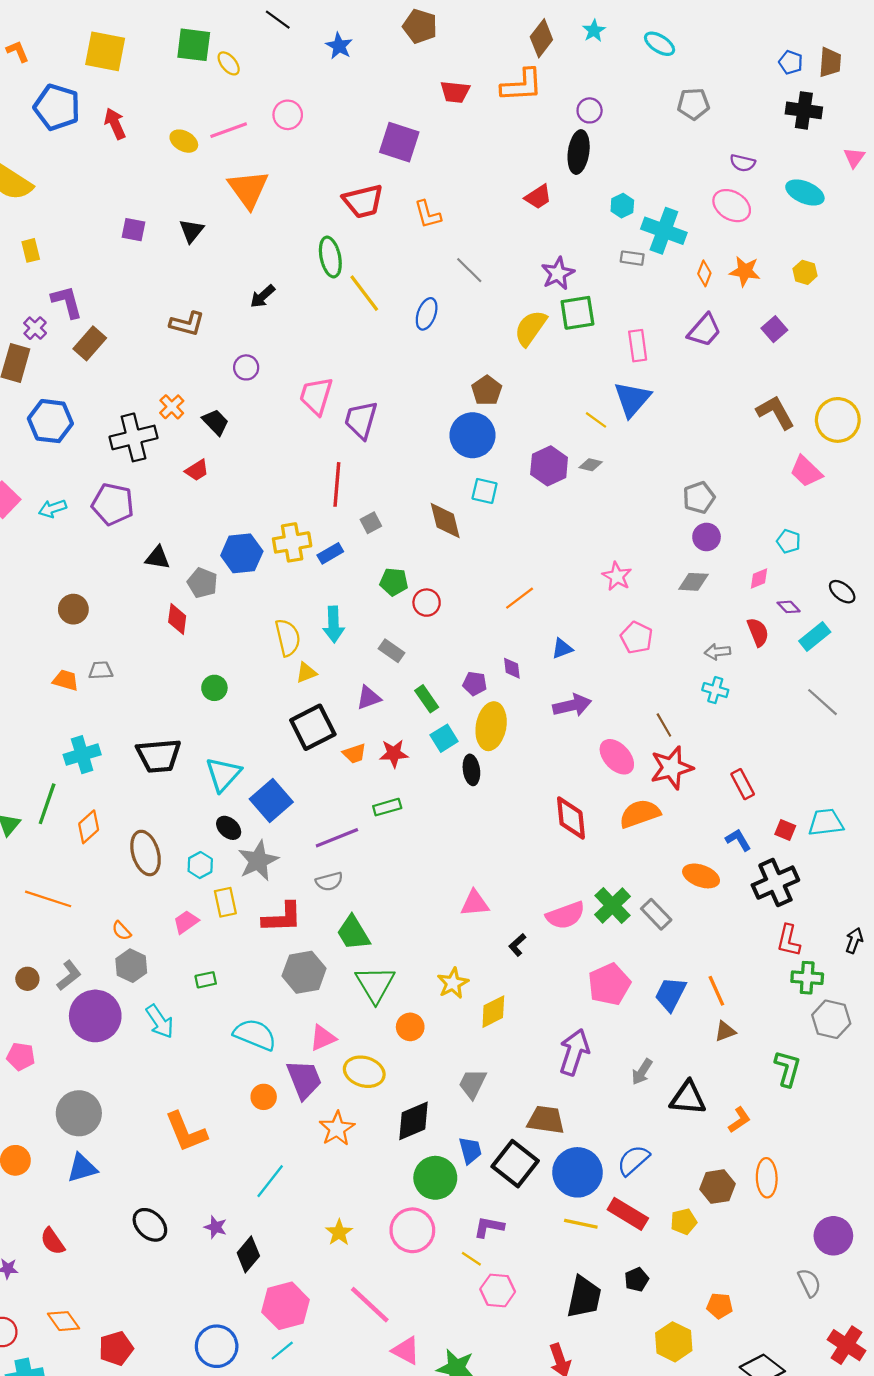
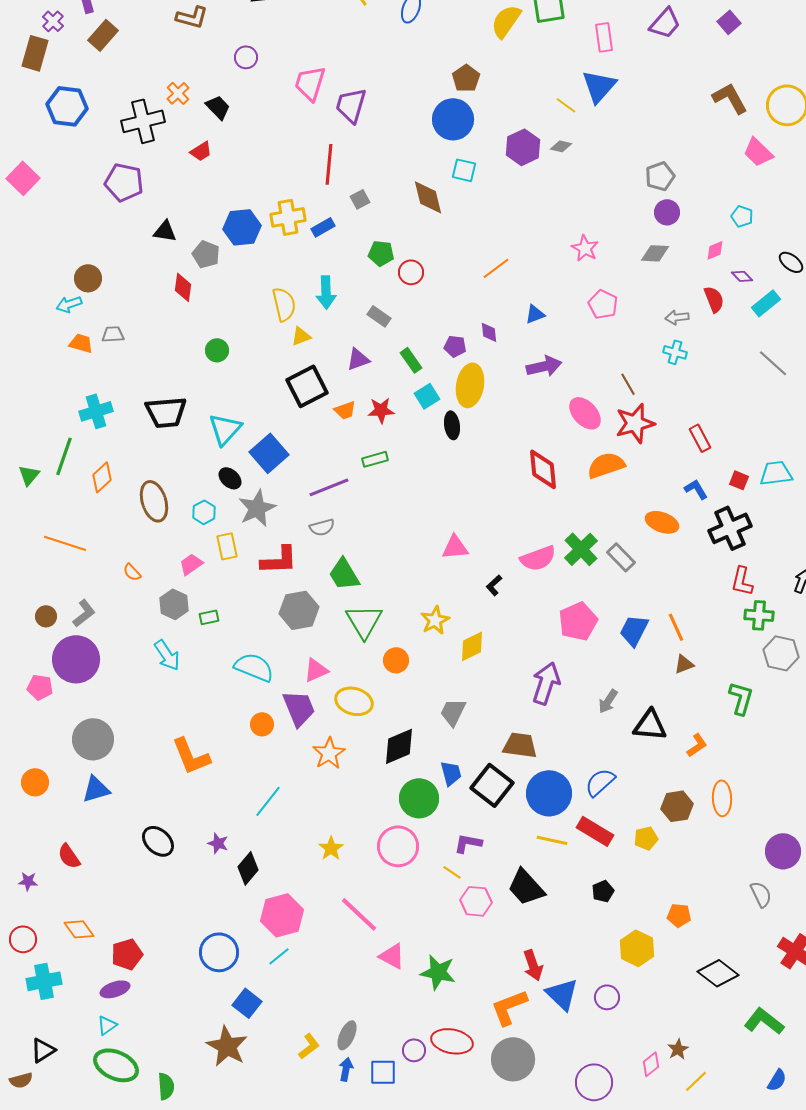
cyan arrow: (53, 509) -> (69, 304), moved
gray hexagon: (131, 966) -> (174, 604), moved
purple circle: (95, 1016) -> (76, 659), moved
black trapezoid: (584, 1297) -> (526, 887), moved, turned 126

